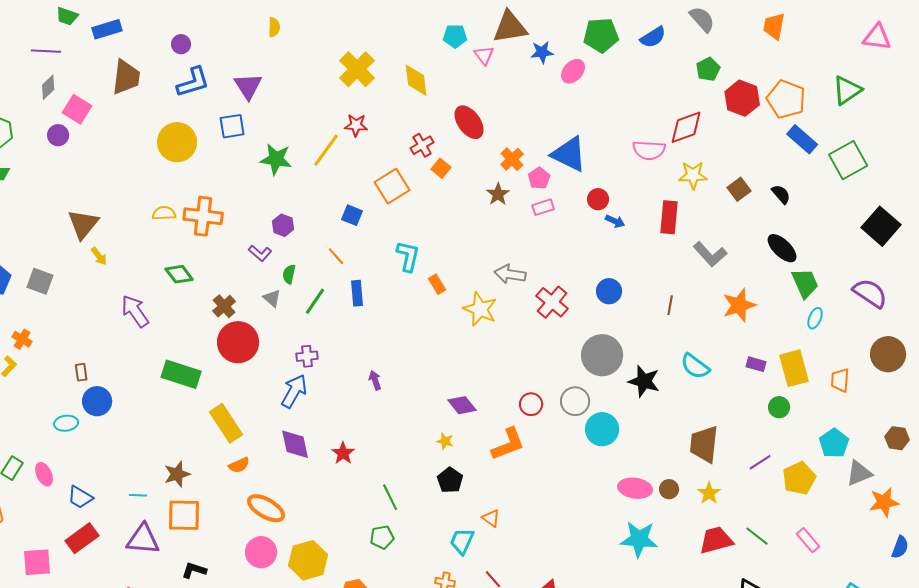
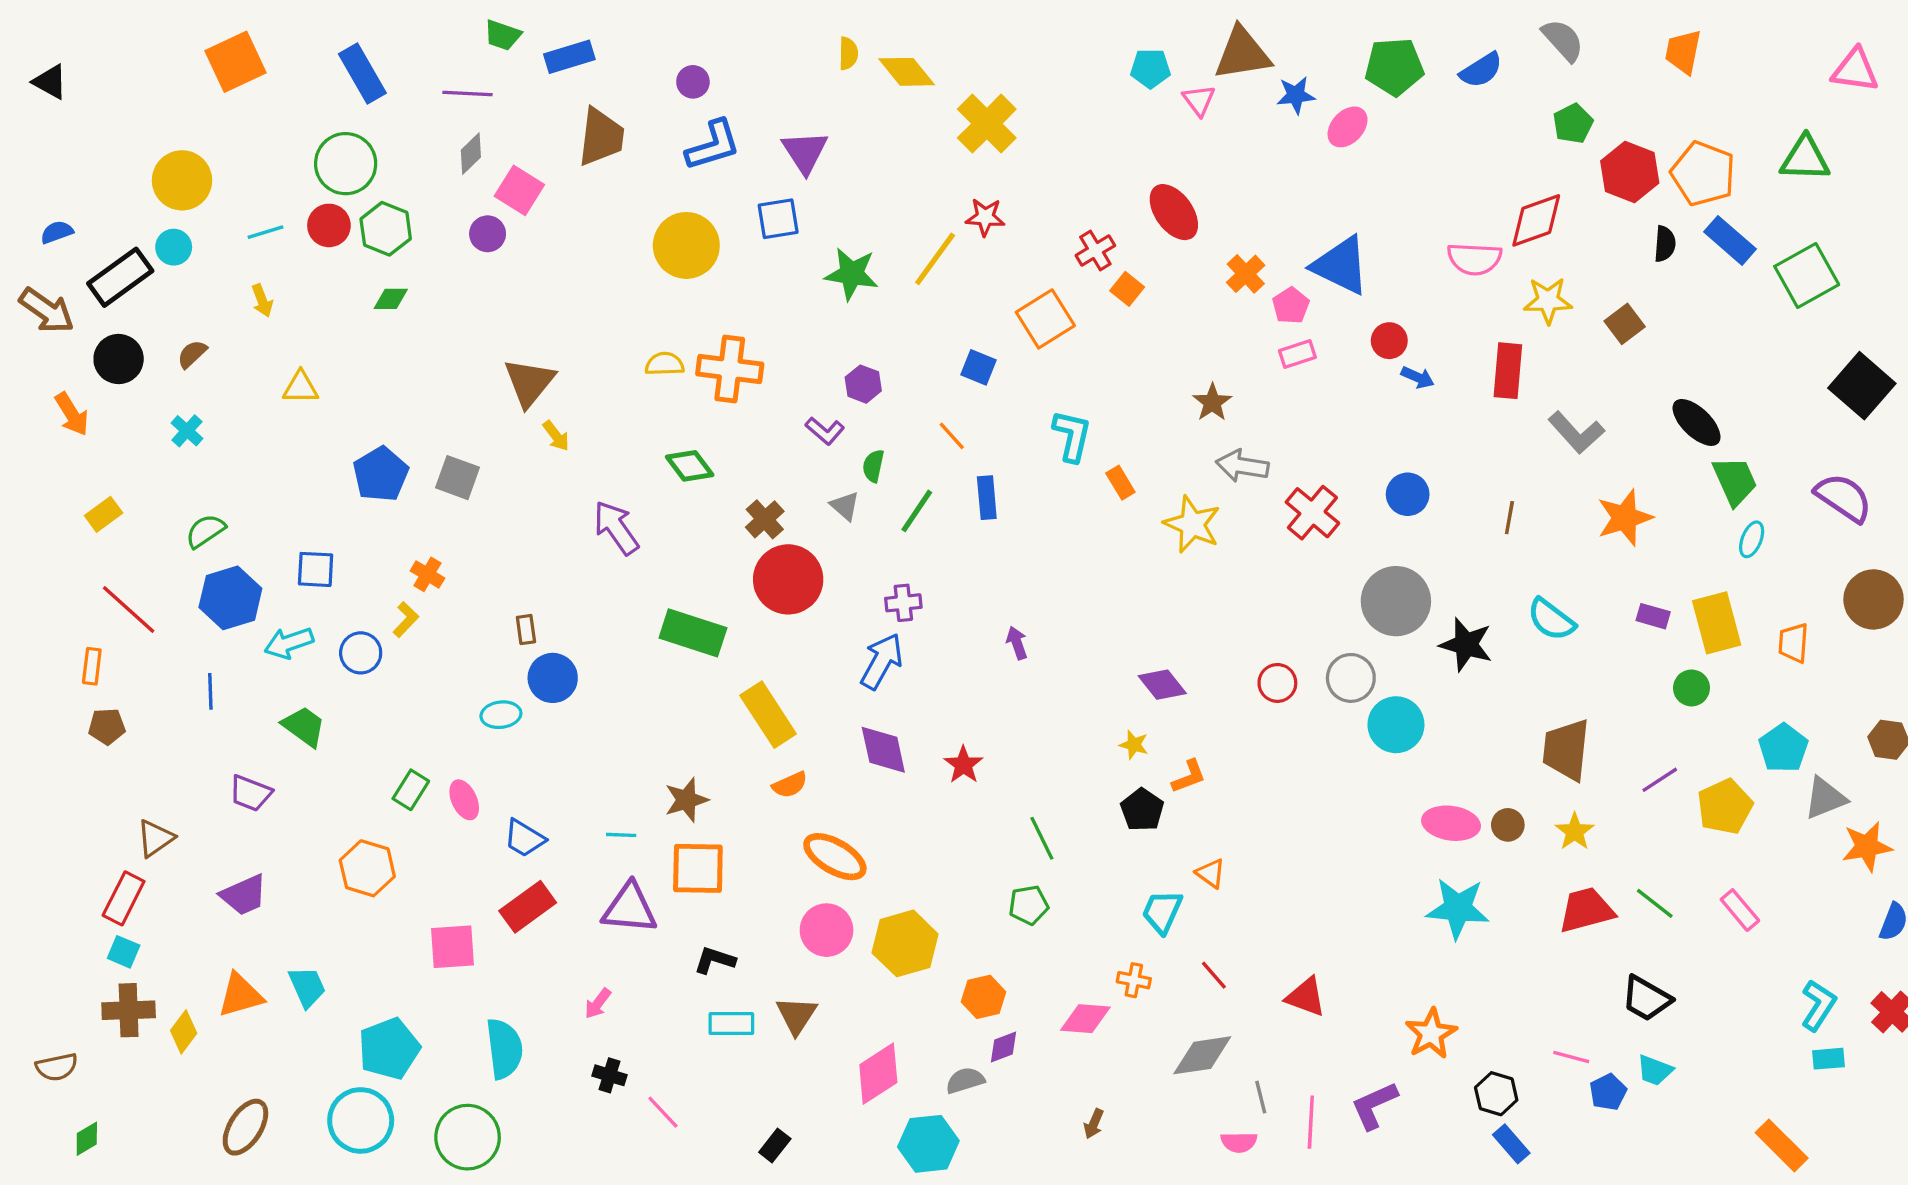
yellow diamond: (416, 80) -> (907, 72), moved, turned -32
green triangle: (847, 90) -> (1805, 159), turned 36
brown star: (498, 194) -> (1212, 402), moved
black semicircle: (781, 194) -> (1665, 244), moved, turned 45
orange L-shape: (508, 444) -> (1189, 776), moved, size x0.6

